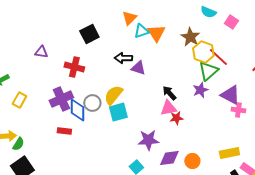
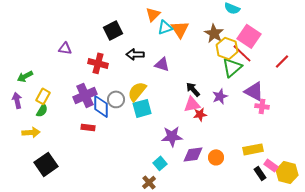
pink square: (231, 22) -> (249, 36), moved, size x1.6
black arrow: (123, 58) -> (135, 54), moved
purple star: (200, 90) -> (220, 96), moved
green semicircle: (18, 144) -> (42, 110), moved

